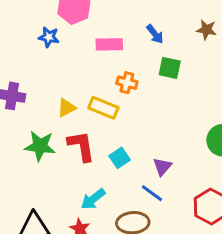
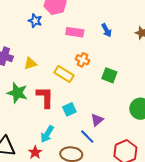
green square: (170, 68) -> (109, 75), moved
yellow triangle: (67, 108) -> (30, 63), moved
cyan arrow: (93, 199) -> (47, 134), turned -30

